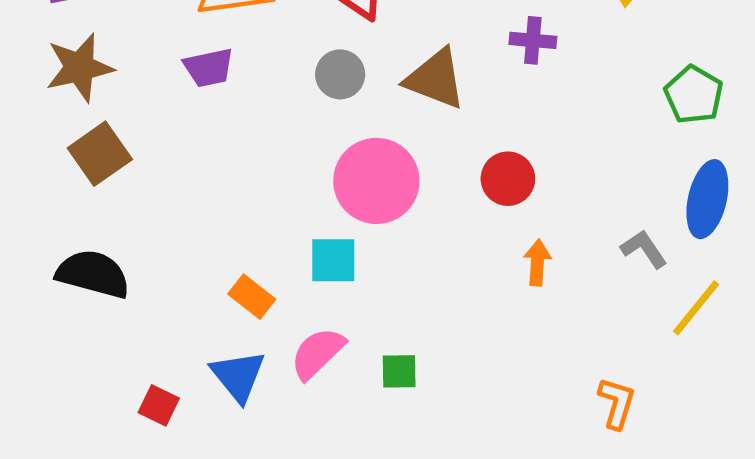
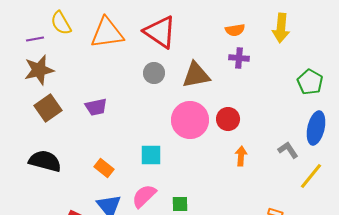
purple trapezoid: (209, 68) -> (96, 107), moved
brown triangle: (435, 79) -> (196, 75), turned -32
pink circle: (376, 181) -> (190, 120), moved
orange rectangle: (252, 297) -> (104, 168), moved

